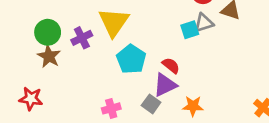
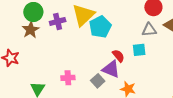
cyan square: (190, 30) -> (139, 50), moved
cyan pentagon: (131, 59) -> (100, 27), moved
purple triangle: (165, 85) -> (111, 69), turned 36

